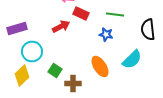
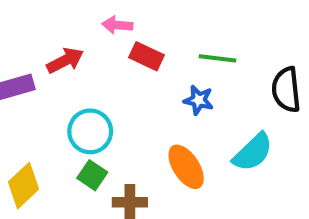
red arrow: (61, 26) -> (65, 60), moved
cyan circle: (32, 52) -> (90, 131), moved

